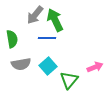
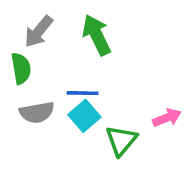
gray arrow: (35, 15) -> (39, 31), moved
blue line: (47, 38) -> (83, 93), moved

